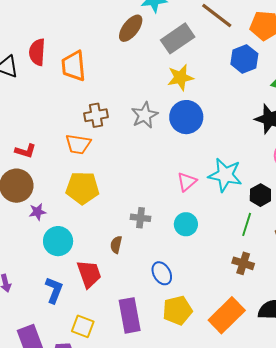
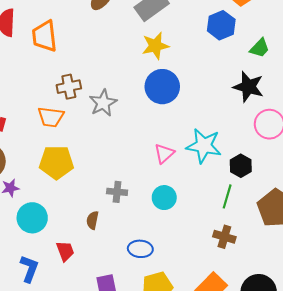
gray star: (145, 115) -> (103, 103), moved
blue ellipse: (162, 273) -> (140, 249), turned -55
red trapezoid: (89, 274) -> (65, 251), size x0.7

